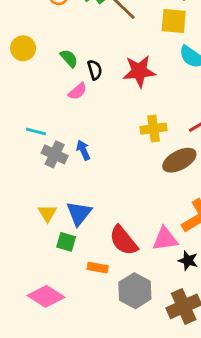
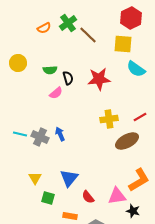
green semicircle: (69, 58) -> (50, 70), turned 128
cyan line: (36, 131) -> (20, 134), moved
blue triangle: (79, 213) -> (69, 178), moved
red semicircle: (123, 240) -> (88, 197), size x0.6

